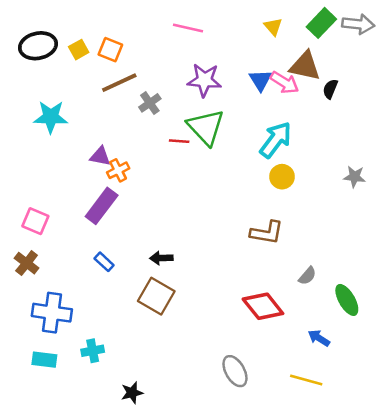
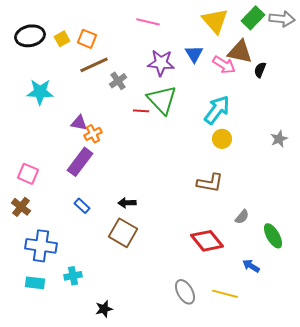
yellow triangle: (273, 27) -> (215, 21), size x1.8
blue triangle: (260, 80) -> (194, 54), moved
gray star: (354, 177) -> (279, 139), turned -30
yellow line: (306, 380) -> (225, 294), moved

